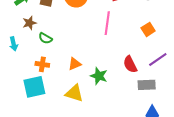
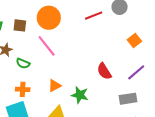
pink line: (107, 23) -> (47, 46), moved, turned -40
orange square: (148, 29) -> (134, 40), moved
red semicircle: (130, 64) -> (104, 71), moved

